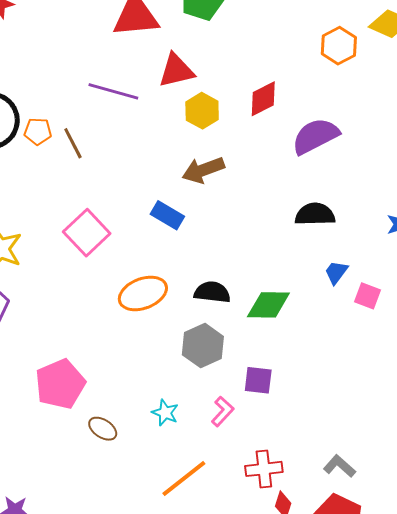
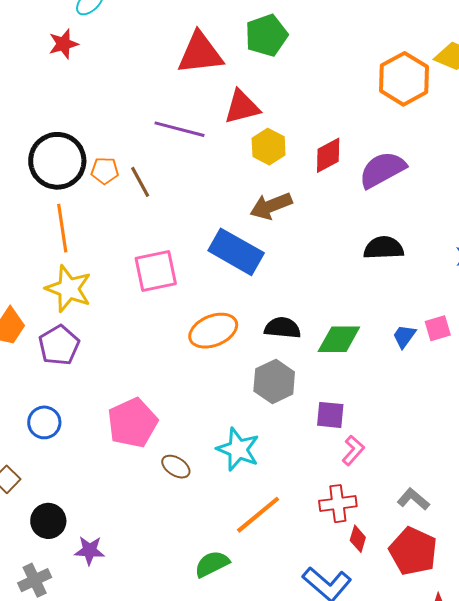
orange hexagon: (339, 46) -> (404, 79), size x1.4
red diamond: (263, 99) -> (328, 155), moved
blue rectangle: (167, 215) -> (236, 252), size x1.6
pink square: (87, 233) -> (156, 271), turned 33
blue trapezoid: (336, 272) -> (404, 336), moved
pink square: (367, 296) -> (438, 328), turned -36
pink L-shape: (223, 411) -> (353, 450), moved
cyan star: (165, 413) -> (238, 449), size x1.6

